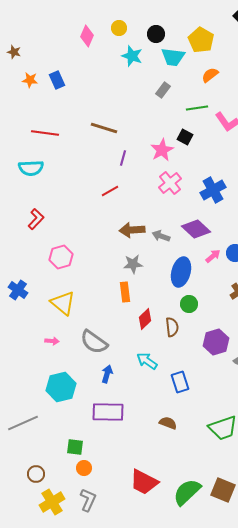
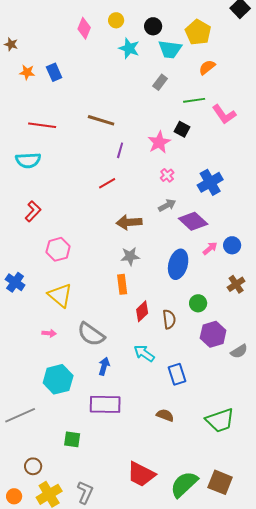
pink cross: (170, 183) -> (167, 175), size x0.6
gray arrow: (161, 236) -> (167, 205), moved, turned 132
green circle: (189, 304) -> (198, 303), moved
orange circle: (84, 468) -> (14, 496), moved

